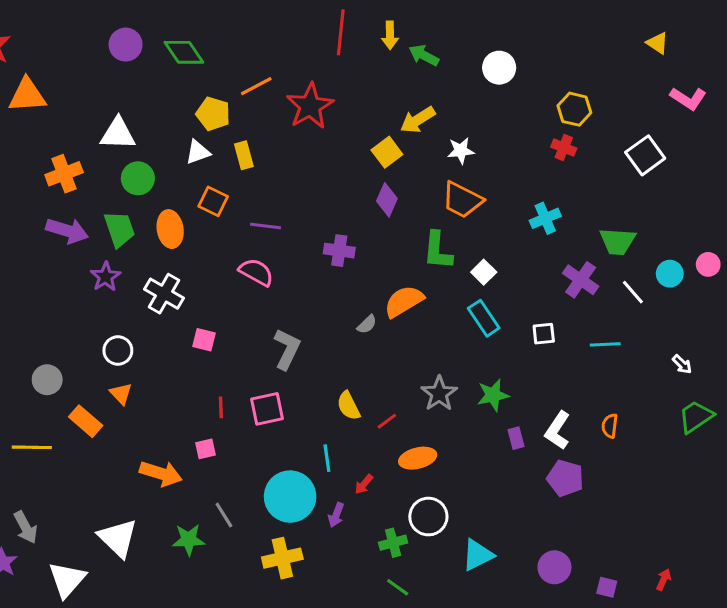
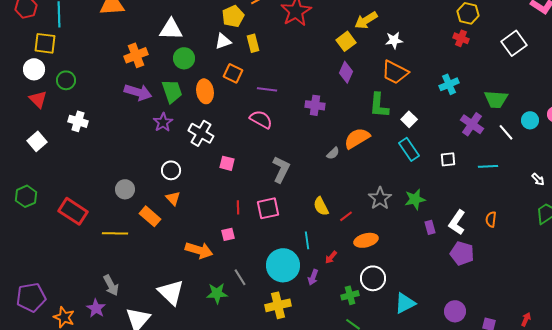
yellow pentagon: (213, 114) -> (233, 16), turned 30

